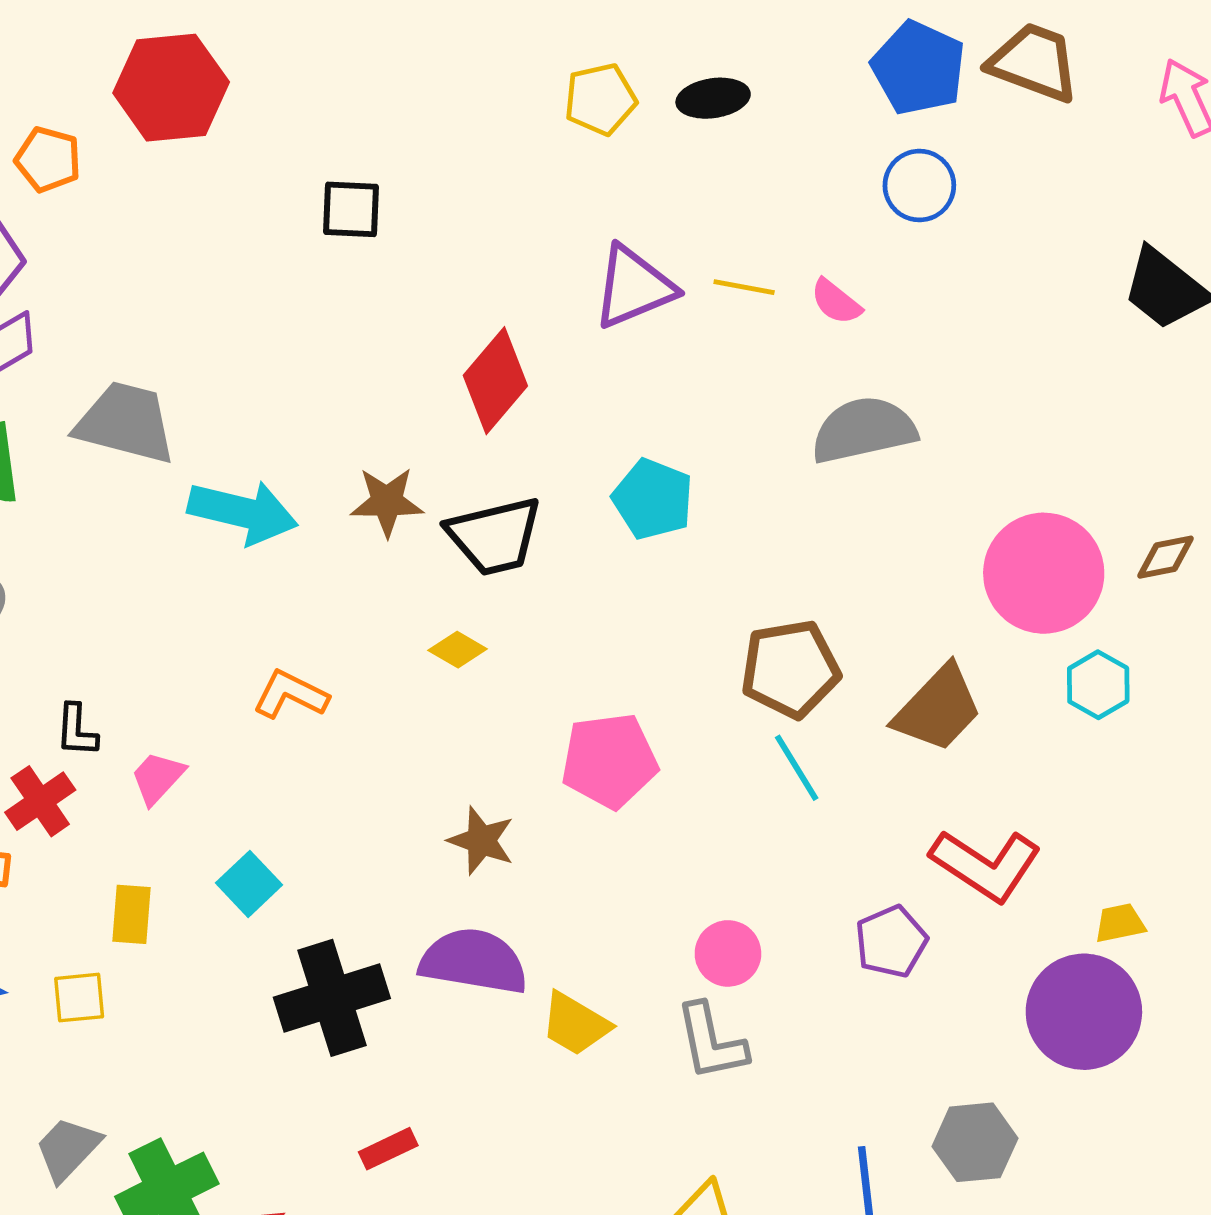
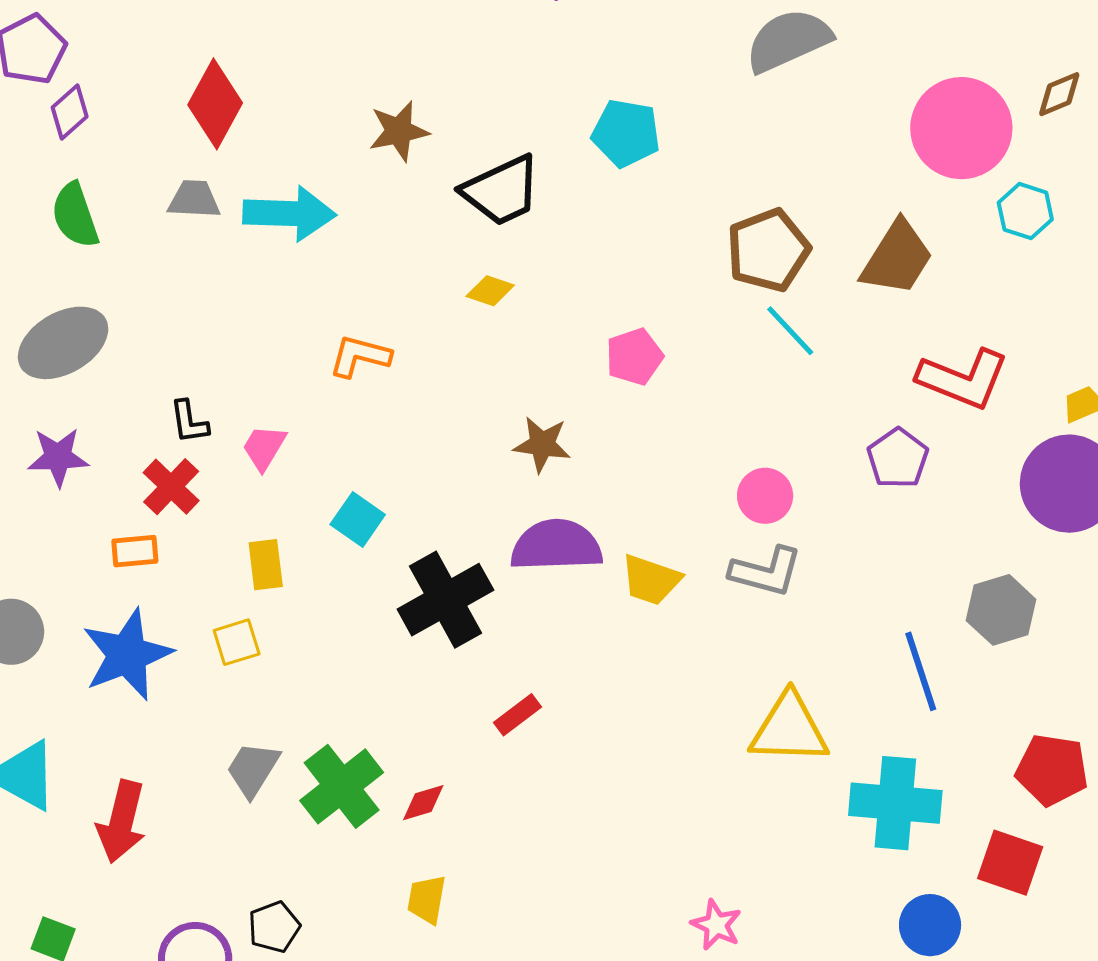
red diamond: (495, 381) -> (215, 104), moved
gray trapezoid: (126, 423) -> (194, 199), moved, size x0.6
brown star: (387, 502) -> (399, 131), moved
pink pentagon: (609, 761) -> (634, 357), size x0.7
gray L-shape: (711, 1042) -> (766, 572), turned -52

